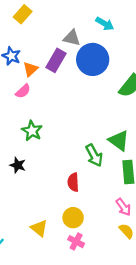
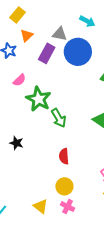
orange triangle: (31, 69) -> (27, 35), moved
green star: (32, 131) -> (39, 99), moved, size x1.4
green arrow: (94, 155) -> (59, 118), moved
yellow triangle: (39, 228) -> (41, 206), moved

